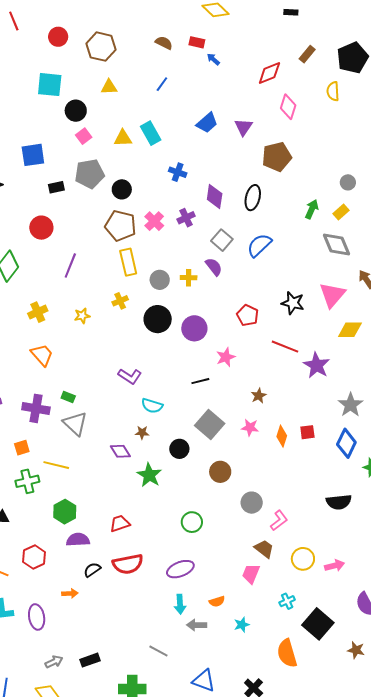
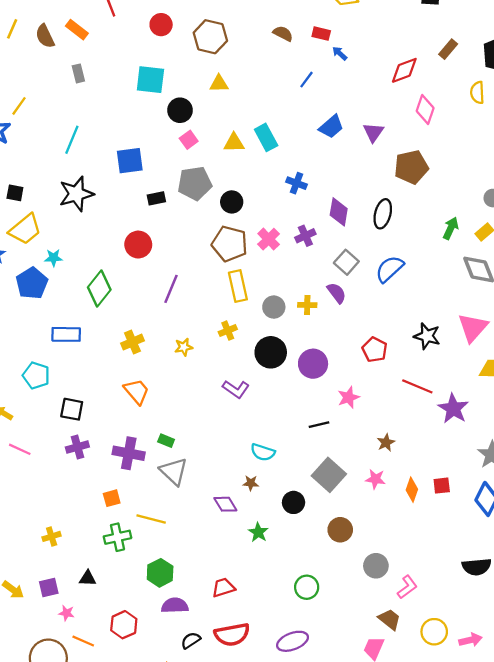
blue line: (162, 84) -> (307, 80), moved
purple L-shape: (130, 376) -> (236, 389), moved
green star: (149, 475) -> (258, 532), size x0.7

